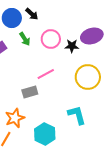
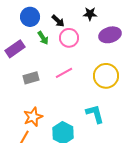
black arrow: (32, 14) -> (58, 21), moved
black star: (72, 46) -> (90, 14), moved
gray rectangle: (30, 92) -> (31, 78), moved

